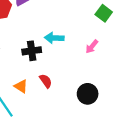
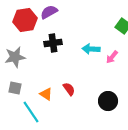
cyan arrow: (54, 38) -> (91, 49), moved
black cross: (32, 51) -> (53, 43), moved

